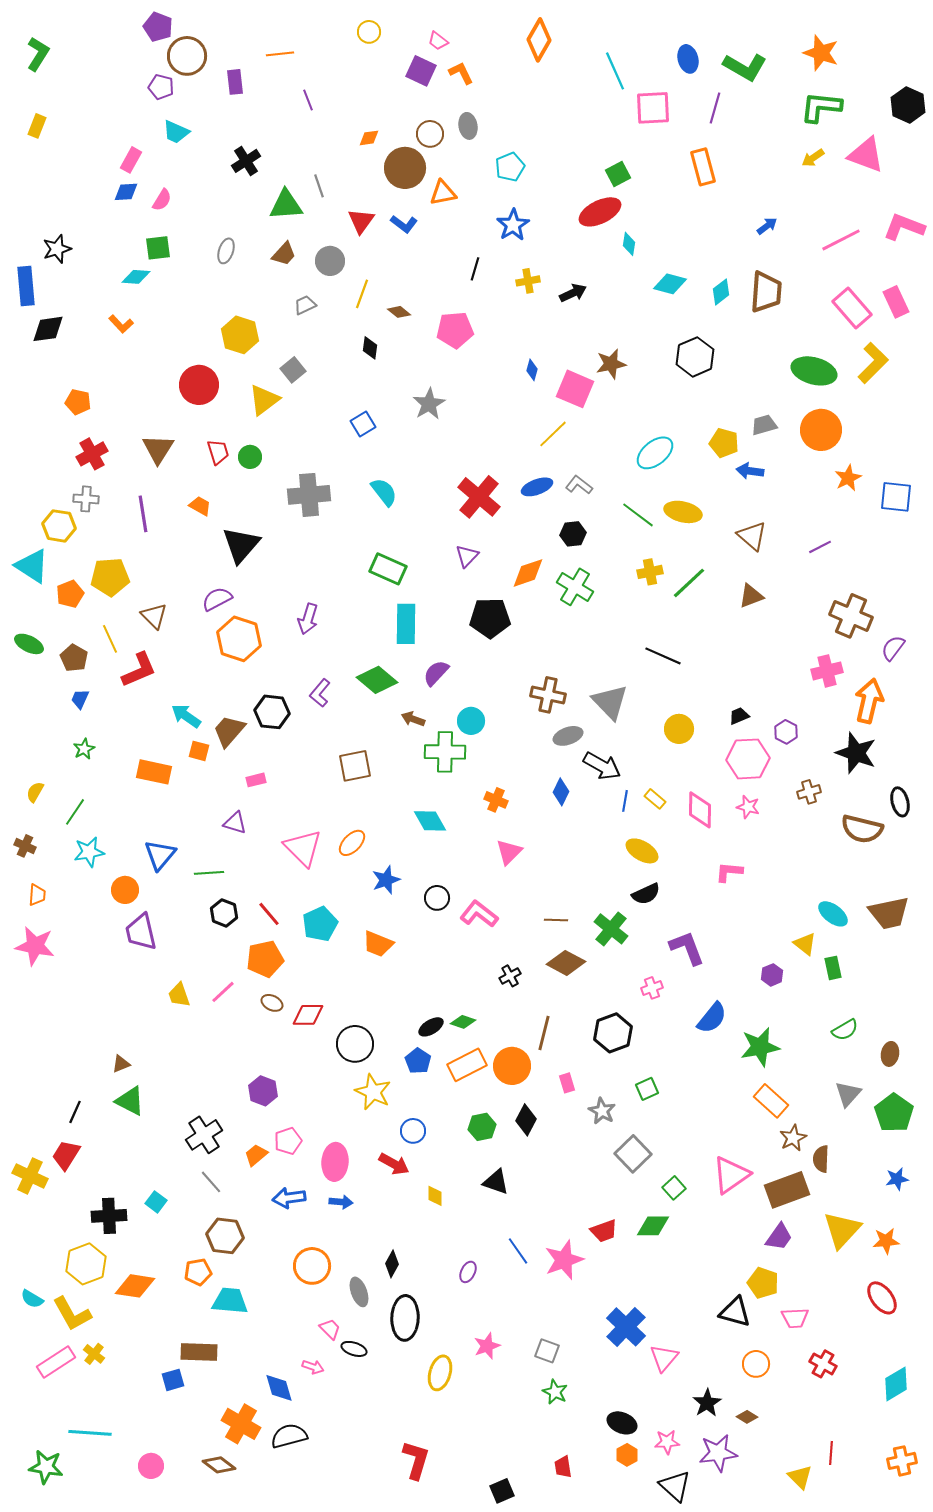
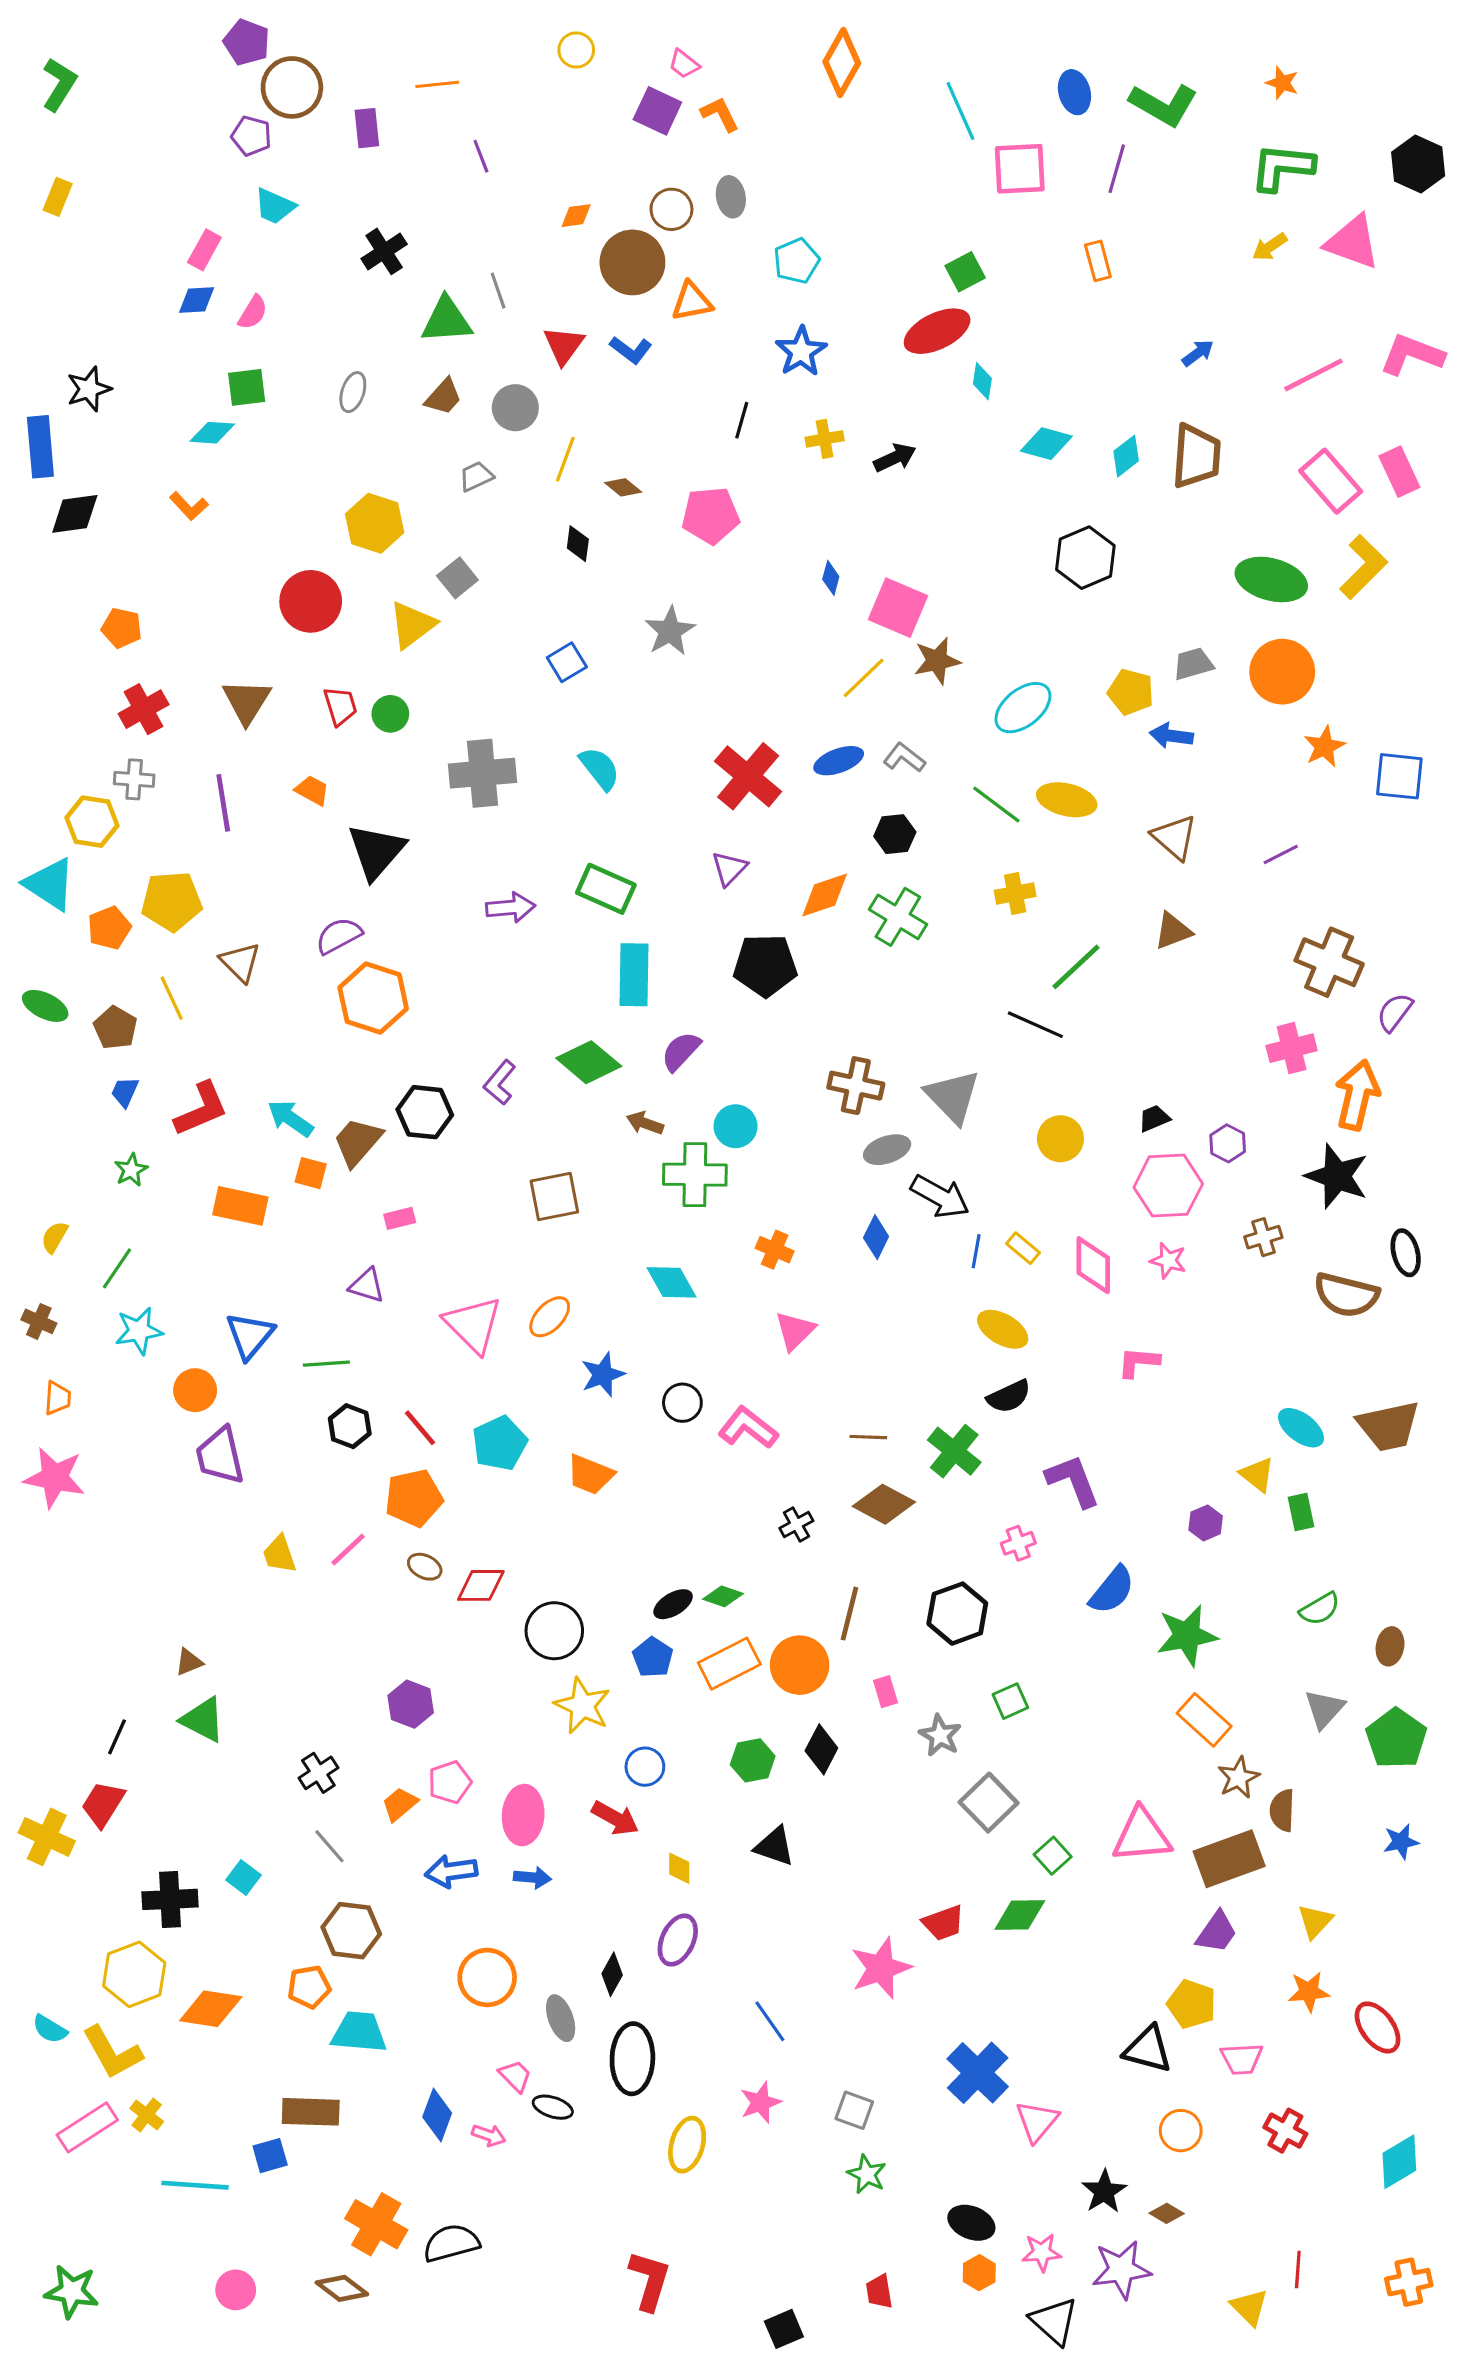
orange star: (821, 53) -> (1282, 83), size x0.6
orange rectangle: (703, 167) -> (1098, 261), size x0.7
brown star: (611, 364) -> (937, 661), moved
green line: (689, 583) -> (1076, 967), moved
purple arrow: (308, 619) -> (511, 908), moved, turned -112
red L-shape: (139, 670) -> (201, 1109), moved
black cross: (204, 1135) -> (318, 1773), size x0.7
pink triangle: (731, 1175) -> (1142, 1835), turned 30
yellow triangle: (842, 1230) -> (1315, 1921), size x0.6
orange star: (886, 1241) -> (1309, 1992), moved
blue line: (518, 1251) -> (770, 2021), moved
purple ellipse: (468, 1272) -> (678, 1940), moved, size x1.5
blue diamond: (279, 1388) -> (437, 2115), moved, turned 36
cyan line: (90, 1433) -> (195, 2185), moved

